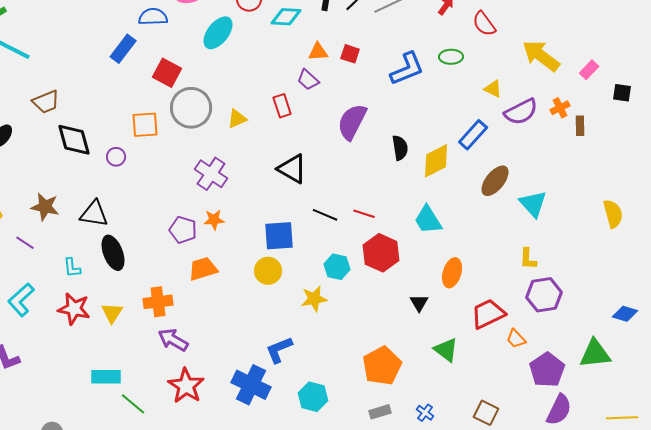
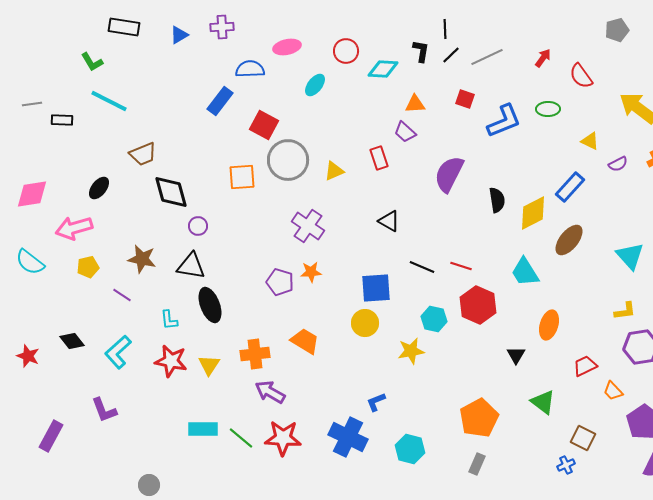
cyan ellipse: (218, 33) -> (315, 85), size x0.7
red square: (350, 54) -> (465, 99), moved
purple semicircle: (521, 112) -> (618, 164), size x0.6
purple circle: (116, 157) -> (198, 226), moved
black triangle: (292, 169) -> (389, 221), size x0.7
brown ellipse: (495, 181) -> (569, 240), moved
yellow L-shape: (528, 259) -> (625, 311), turned -100
orange trapezoid: (203, 269) -> (305, 341), moved, turned 48
red trapezoid: (488, 314) -> (585, 366), size x0.7
blue L-shape: (279, 350) -> (376, 402), size x0.7
red star: (186, 386) -> (283, 438), turned -30
green line: (133, 404) -> (241, 438), moved
gray rectangle: (380, 412) -> (477, 464), turned -50
blue cross: (425, 413) -> (566, 465), moved, turned 30
brown square: (486, 413) -> (583, 438), moved

